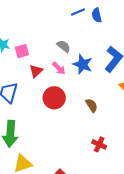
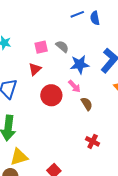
pink square: (22, 51) -> (41, 47), moved
blue star: (83, 64) -> (80, 64), turned -30
pink arrow: (59, 68) -> (74, 86), moved

